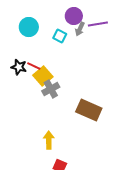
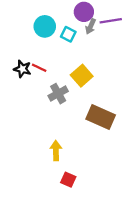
cyan circle: (29, 27) -> (45, 26), moved
yellow square: (43, 76) -> (82, 76), moved

